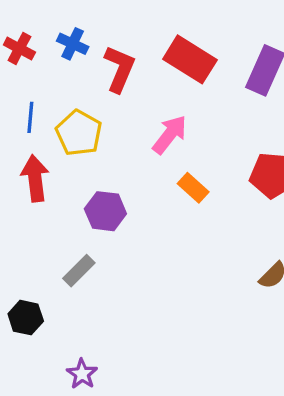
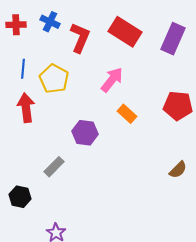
red cross: (19, 48) -> (16, 25), turned -30
purple hexagon: (105, 211) -> (85, 133), moved

